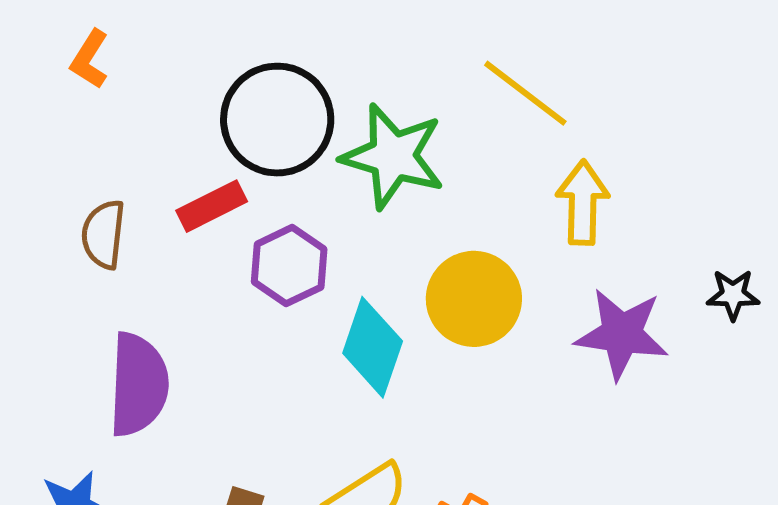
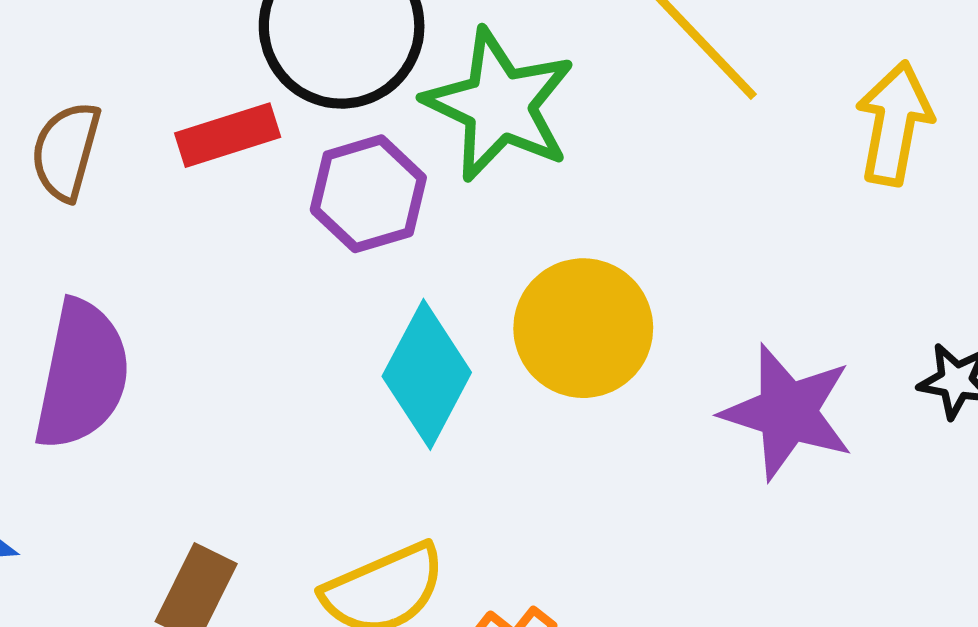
yellow arrow: (583, 203) -> (894, 123), moved
purple hexagon: (289, 266) -> (368, 194), moved

